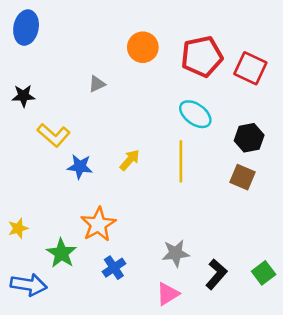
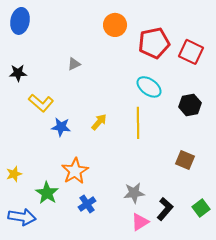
orange circle: (143, 47) -> (115, 25), moved
brown square: (243, 177) -> (185, 160), moved
pink triangle: (168, 294) -> (140, 222), moved

